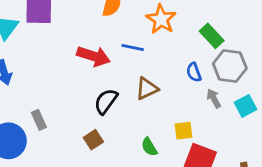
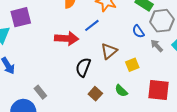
blue line: (133, 48) -> (92, 25), turned -35
yellow square: (184, 131) -> (132, 65), moved
brown square: (93, 140) -> (95, 94), moved

